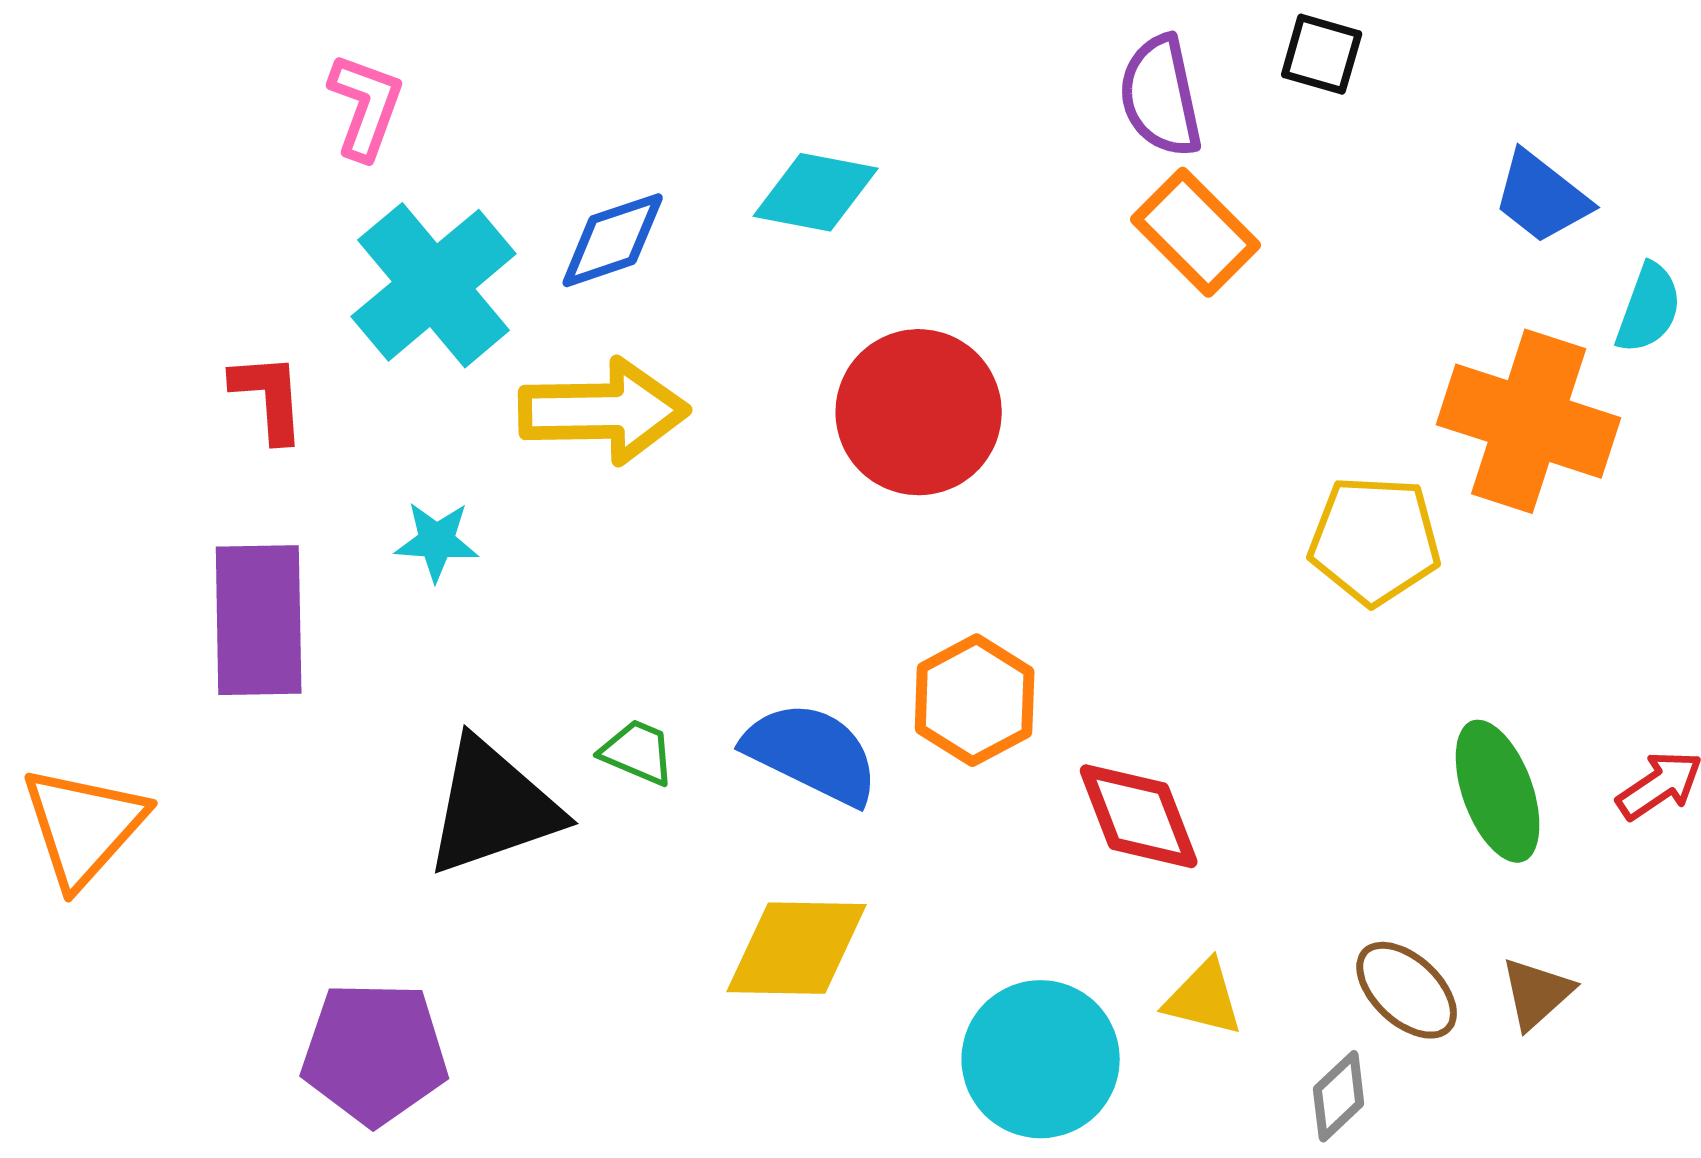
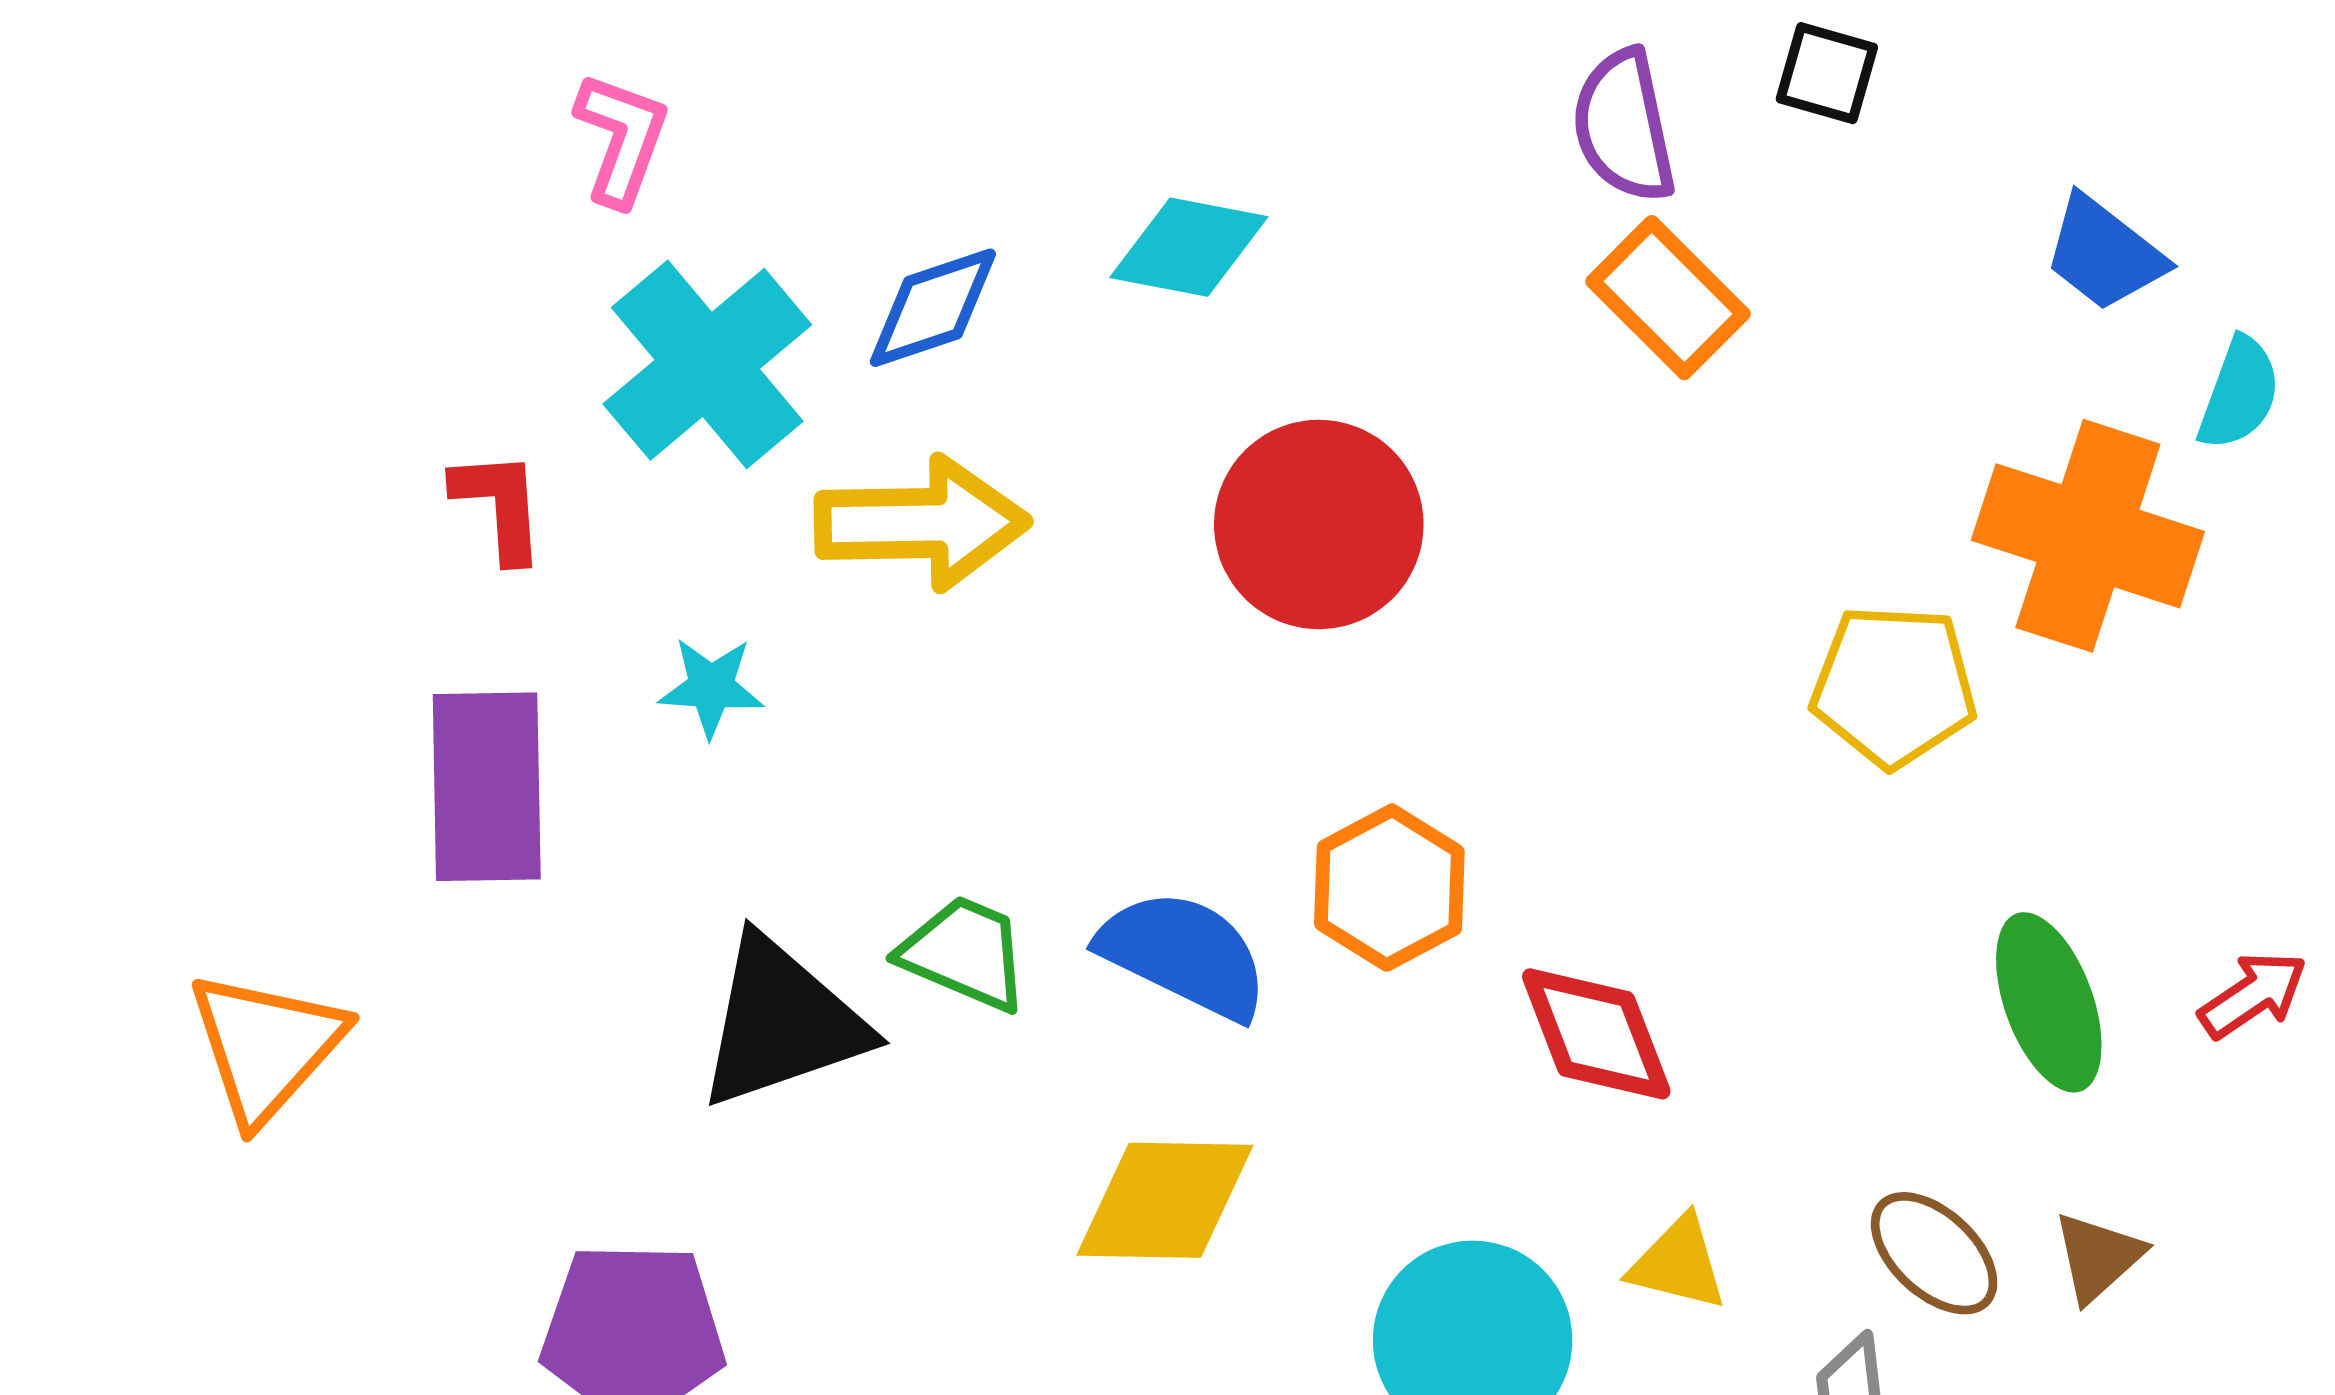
green trapezoid: (638, 752) -> (965, 953), size x1.4

